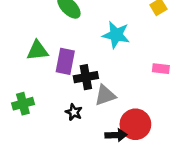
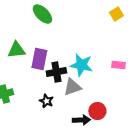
cyan star: (116, 35) -> (81, 65), moved
red circle: (135, 124) -> (97, 111), size x0.7

